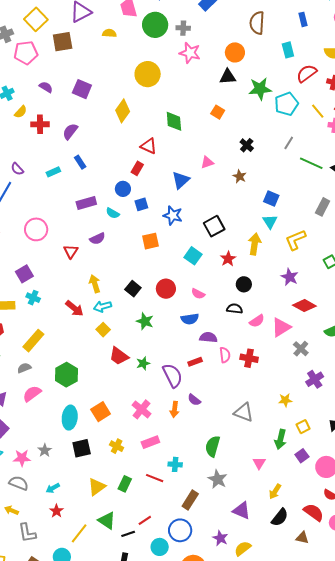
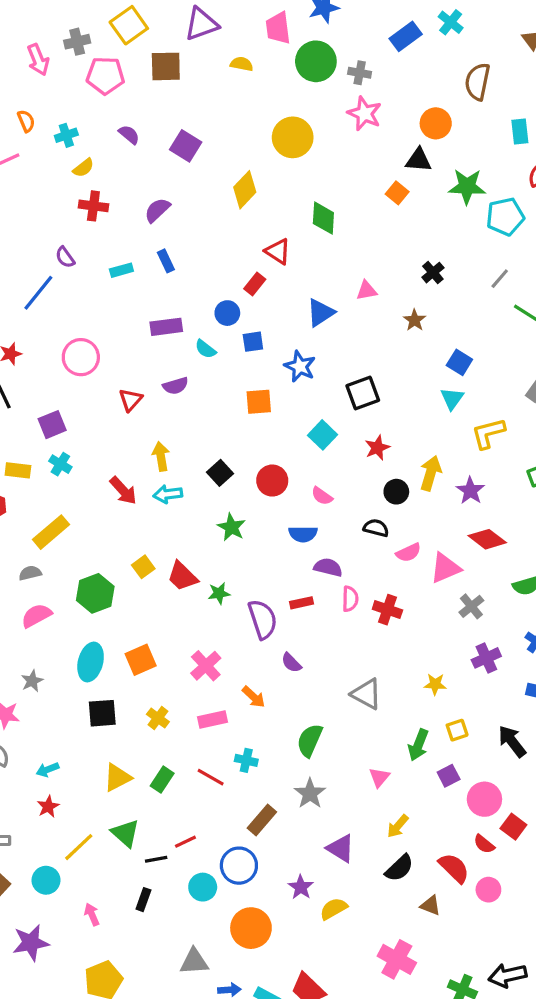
orange square: (218, 112) -> (397, 193), moved
red cross: (40, 124) -> (93, 206), moved
yellow arrow: (255, 244) -> (431, 473), moved
yellow square: (103, 330) -> (143, 567), moved
orange arrow: (175, 409) -> (254, 697), moved, turned -63
gray star: (45, 450) -> (32, 681), moved

